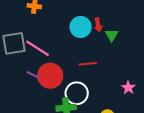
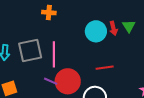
green triangle: (112, 35) -> (129, 26), moved
pink line: (38, 48) -> (54, 54), turned 60

